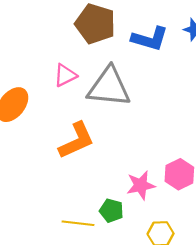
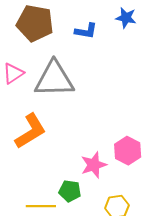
blue L-shape: (150, 39) -> (86, 31), size x0.7

